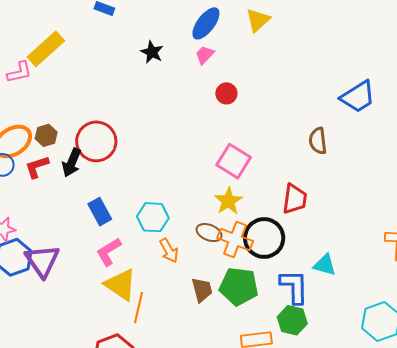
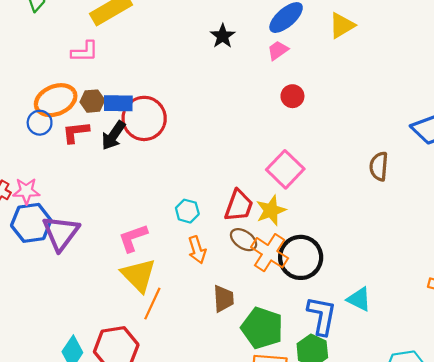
pink L-shape: (19, 72) -> (85, 52), moved
red trapezoid: (295, 199) -> (239, 206), moved
blue rectangle: (100, 212) -> (118, 103), moved, turned -72
cyan hexagon: (153, 217) -> (187, 211), size x0.7
green pentagon: (239, 286) -> (262, 328), moved

